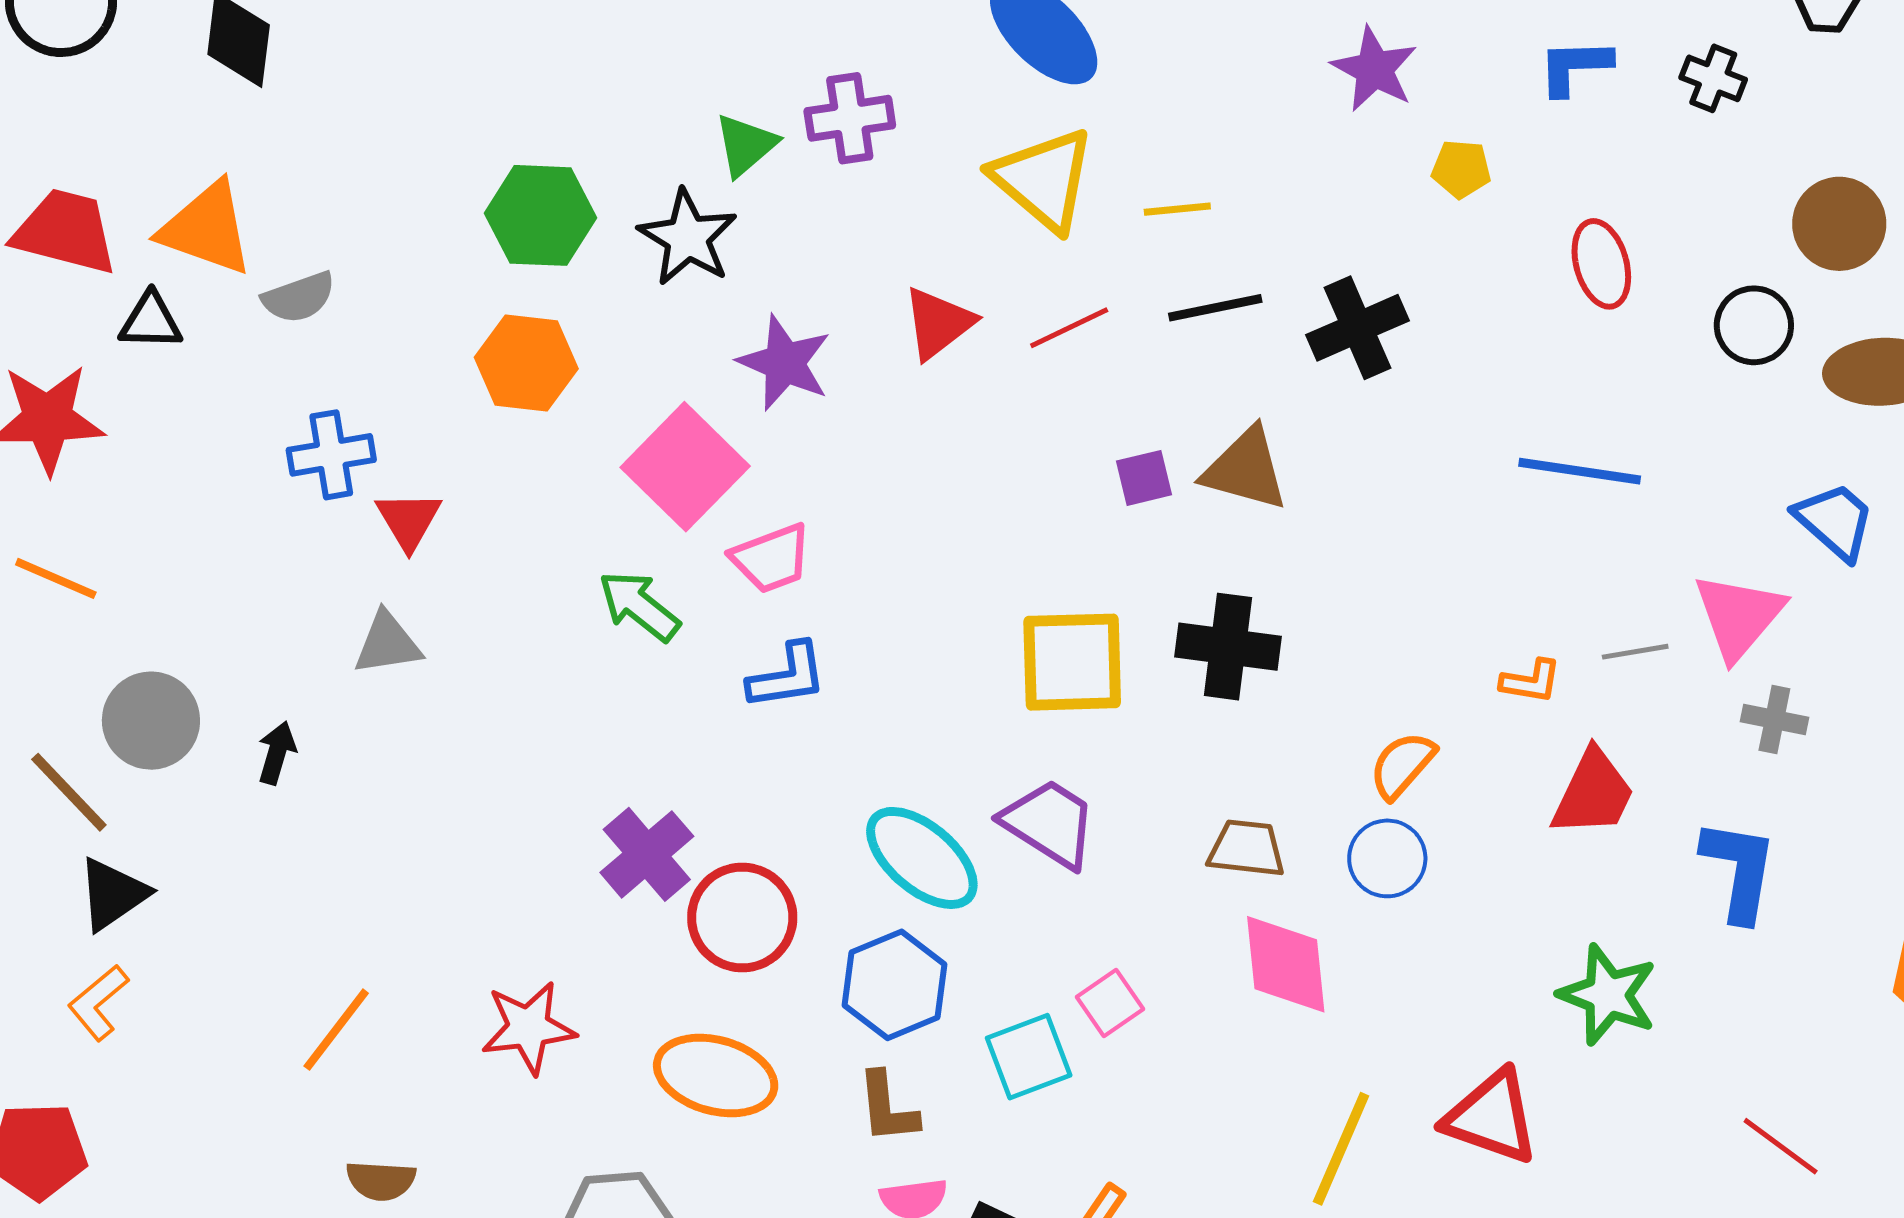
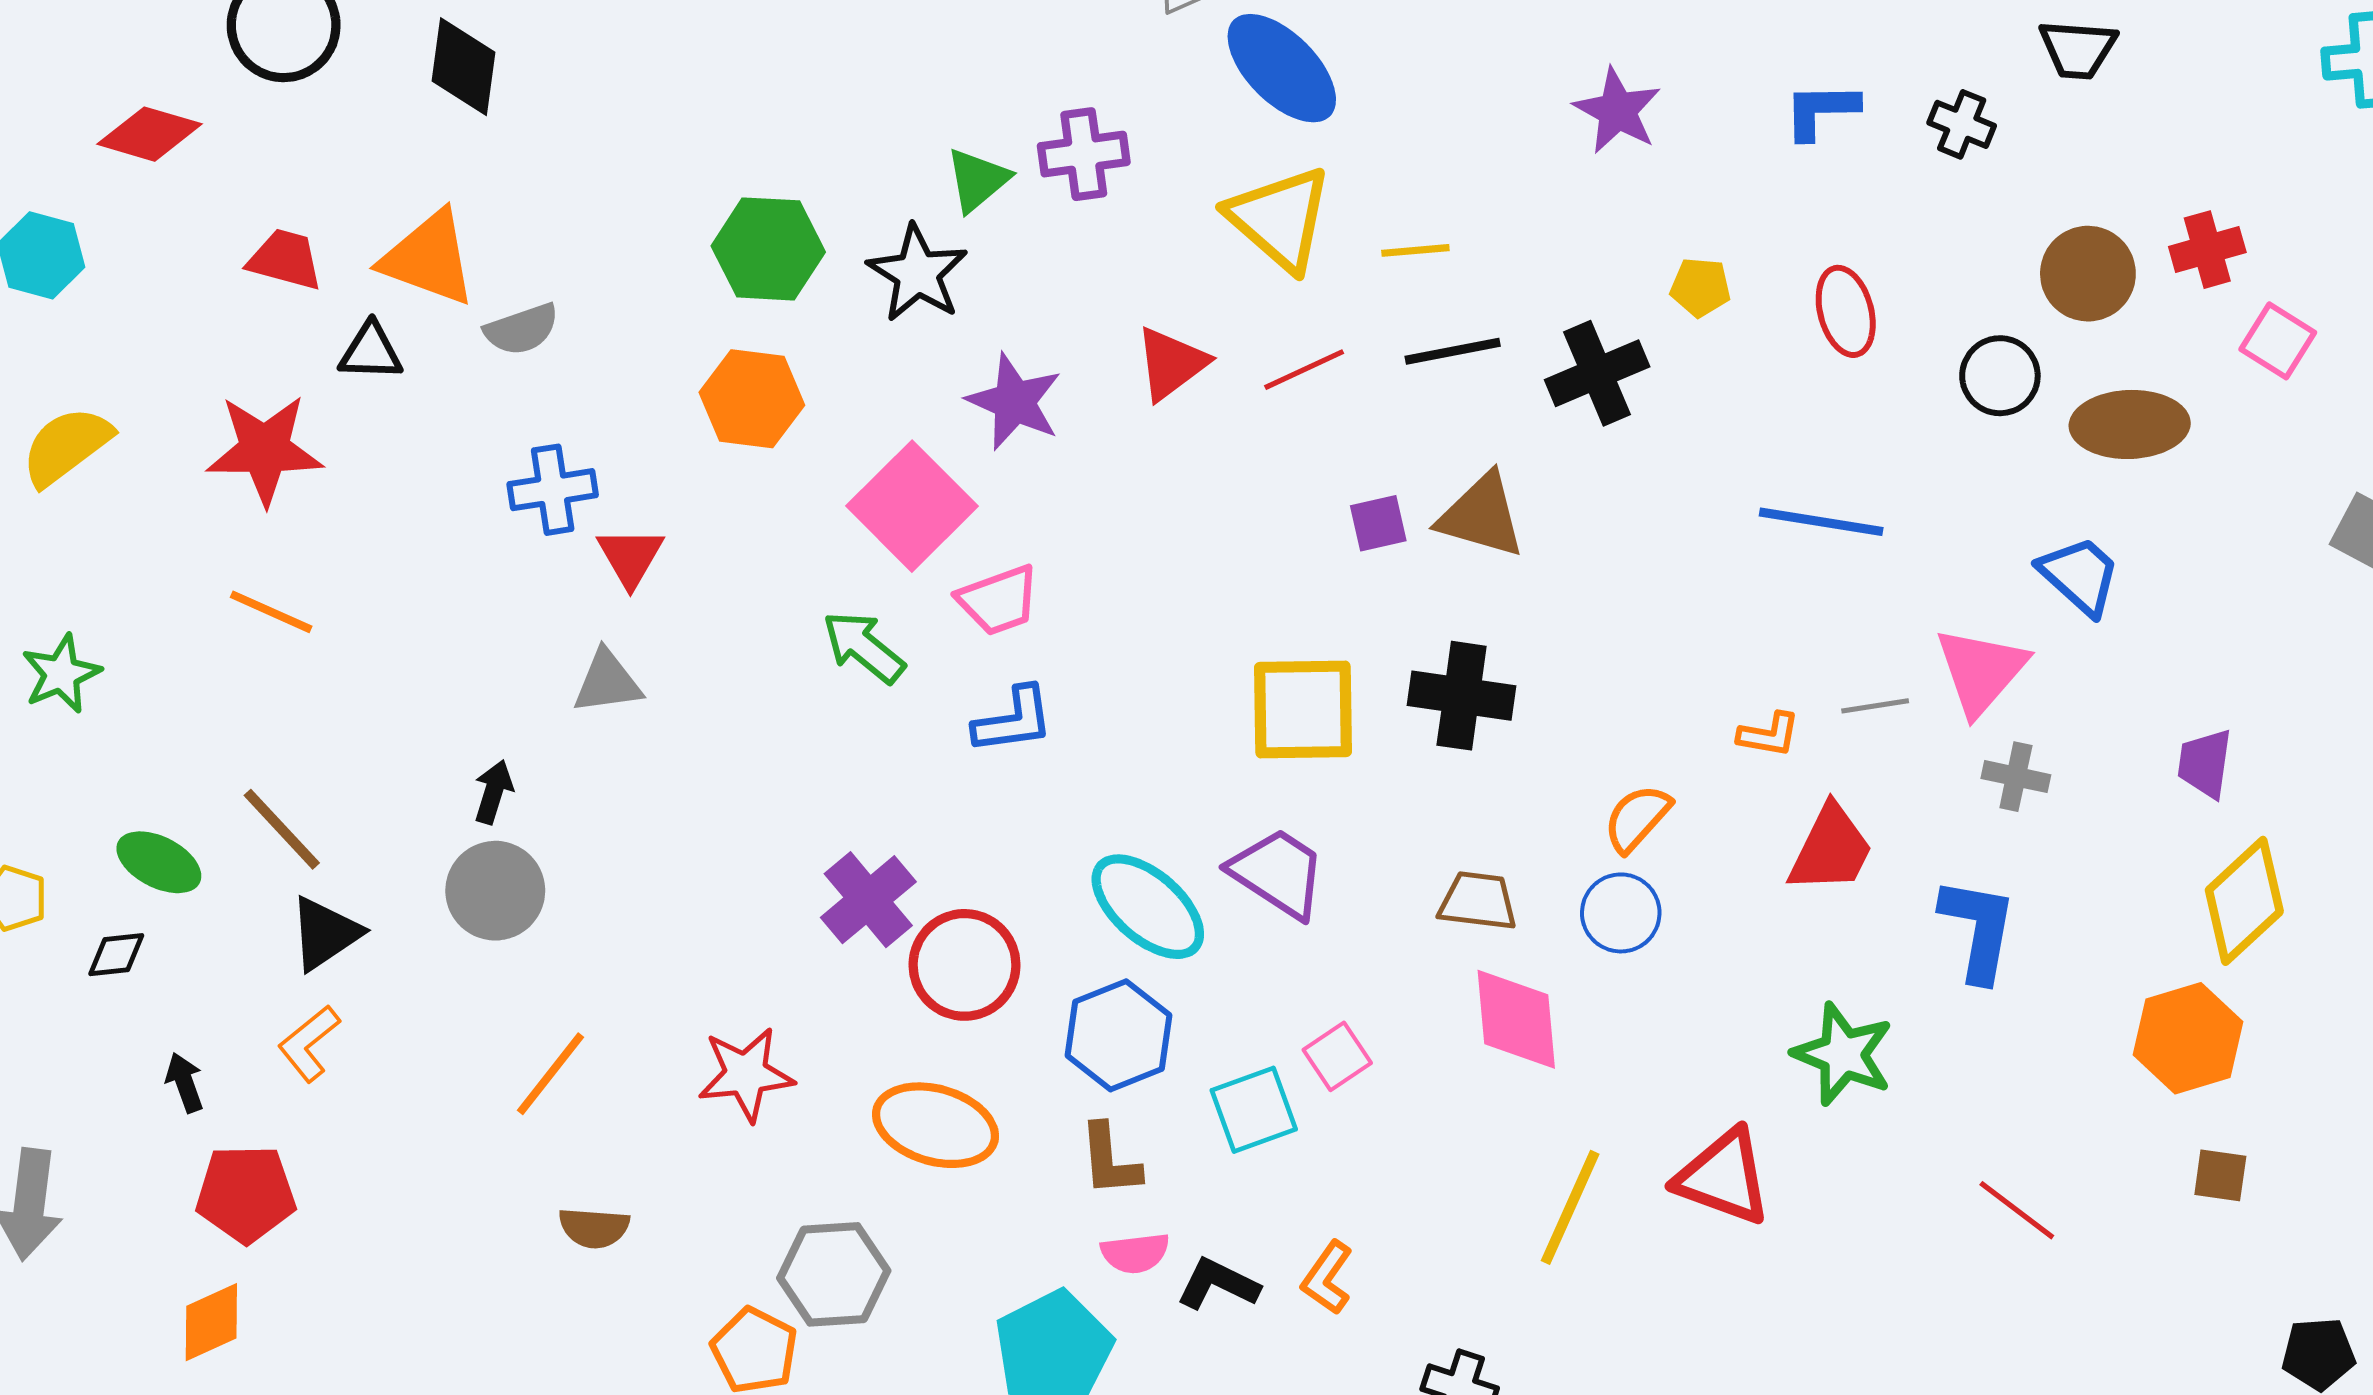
yellow pentagon: (1461, 169) -> (1700, 287), moved
red trapezoid: (65, 232) -> (285, 259), size x0.7
gray circle: (151, 721) -> (495, 891), moved

